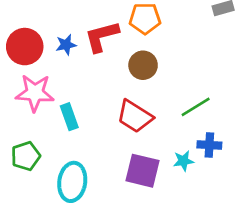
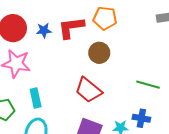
green line: (196, 107) -> (148, 85), moved, turned 40
cyan rectangle: (69, 117) -> (36, 98), moved

